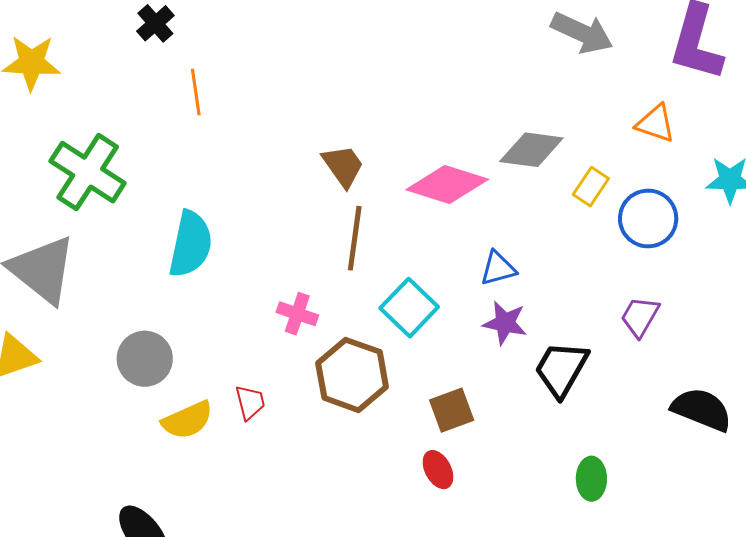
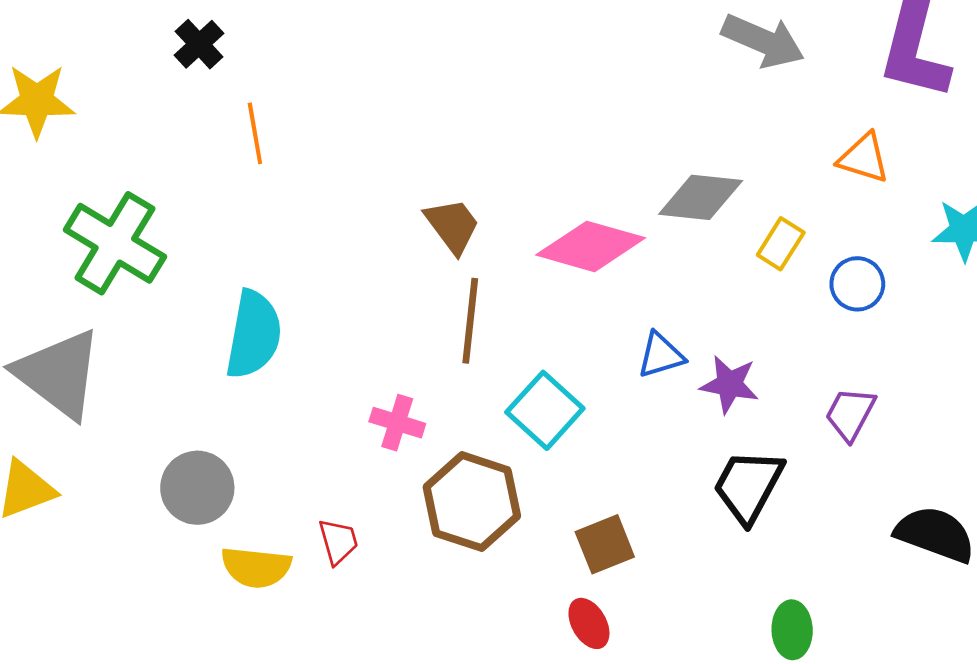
blue circle: (648, 219) -> (857, 284), size x0.7
purple star: (505, 323) -> (730, 384), moved
yellow semicircle: (187, 420) -> (256, 567), turned 32

